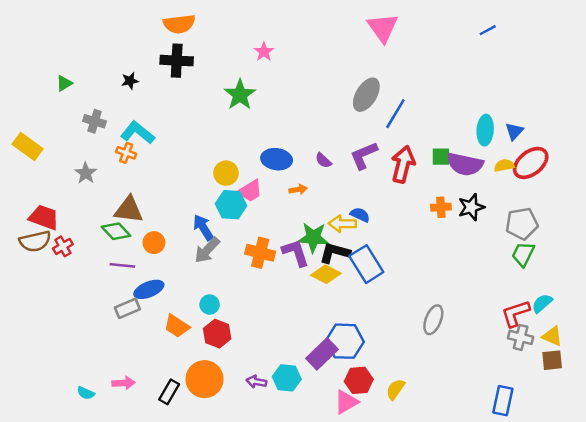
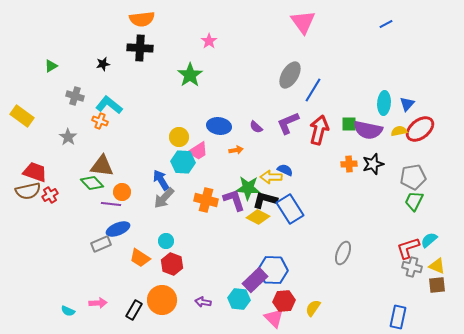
purple line: (122, 265) -> (111, 204), moved
cyan hexagon: (287, 378) -> (239, 299), moved
pink triangle: (346, 402) -> (274, 318), turned -45

